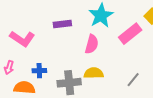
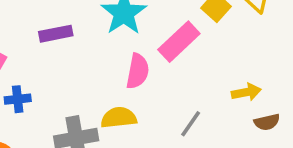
pink semicircle: (92, 44) -> (138, 71), moved
blue cross: (39, 71) -> (18, 99), moved

